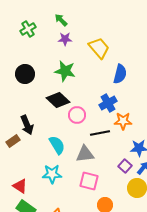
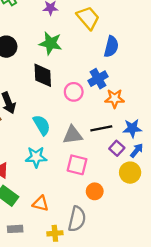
black diamond: (58, 100) -> (43, 75), turned 45
pink circle: (77, 115) -> (74, 92), moved
black line: (100, 133) -> (101, 128), moved

